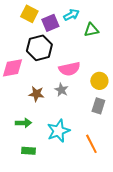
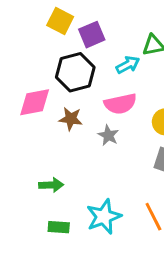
cyan arrow: (71, 15) -> (128, 65), moved
brown star: (36, 94) -> (71, 119), moved
cyan star: (58, 131) -> (104, 217), moved

